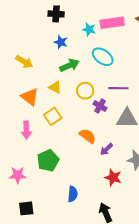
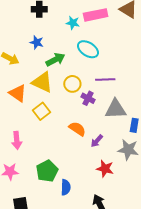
blue star: (61, 42) -> (37, 42), moved
yellow triangle: (55, 87) -> (42, 82), size x1.6
pink arrow: (26, 130) -> (17, 140), moved
green pentagon: (48, 161) -> (47, 171), moved

